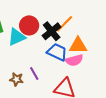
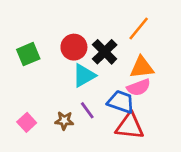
orange line: (65, 24) -> (139, 28), moved
cyan triangle: (17, 37) -> (84, 75), moved
blue trapezoid: (57, 52) -> (121, 102), moved

